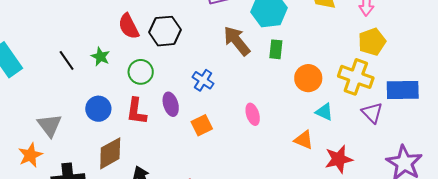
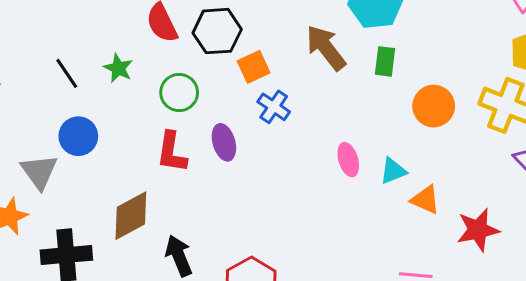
blue circle: (98, 109) -> (78, 136), moved
cyan triangle: (324, 112) -> (393, 171), moved, turned -48
orange square: (202, 125) -> (254, 67), moved

